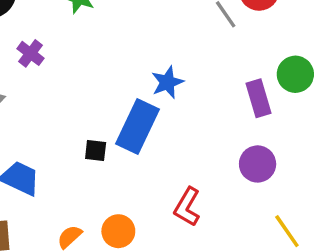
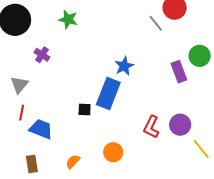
purple circle: (258, 164) -> (180, 125), moved
red L-shape: (187, 207) -> (151, 127), moved
orange circle: (118, 231) -> (113, 152), moved

